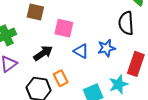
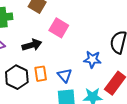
blue triangle: (81, 51) -> (65, 75), moved

